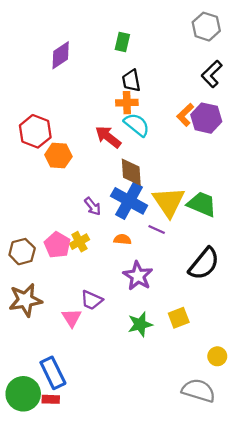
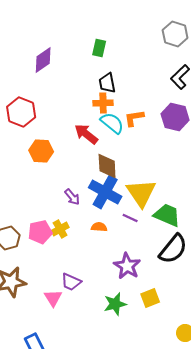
orange L-shape: (185, 115) -> (134, 118), moved, turned 35
red hexagon: (35, 131) -> (21, 112), moved
green trapezoid: (202, 204) -> (167, 215), moved
pink pentagon: (57, 245) -> (40, 232), turned 30
purple star: (138, 276) -> (127, 266), moved

